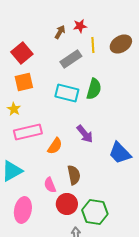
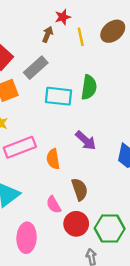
brown arrow: (60, 32) -> (48, 34), moved
gray rectangle: (71, 59) -> (36, 68), moved
orange semicircle: (55, 146) -> (53, 159), turned 144

